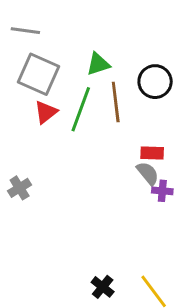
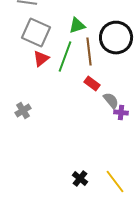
black circle: (155, 82) -> (116, 38), size x1.4
red rectangle: (152, 153) -> (92, 84), moved, turned 35

